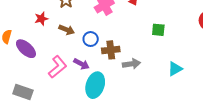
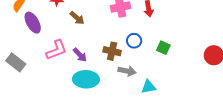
blue circle: (91, 39) -> (134, 41), moved
cyan triangle: (175, 69) -> (149, 87), moved
cyan ellipse: (95, 85) -> (86, 79), turned 55

